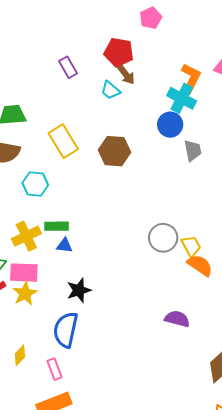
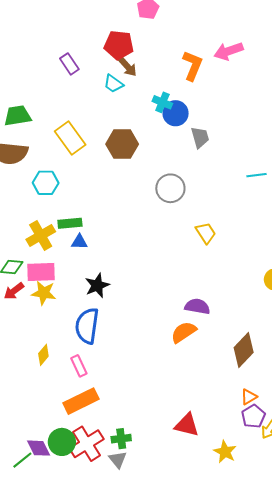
cyan cross: (182, 98) -> (162, 102), moved, size x0.7
gray circle: (163, 238) -> (170, 188), moved
orange semicircle: (200, 265) -> (184, 332), moved, turned -64
yellow star: (25, 294) -> (44, 293), turned -30

